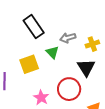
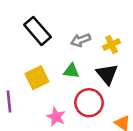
green triangle: (52, 52) -> (71, 71), moved, turned -32

